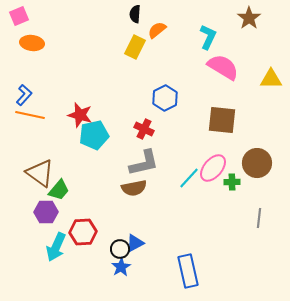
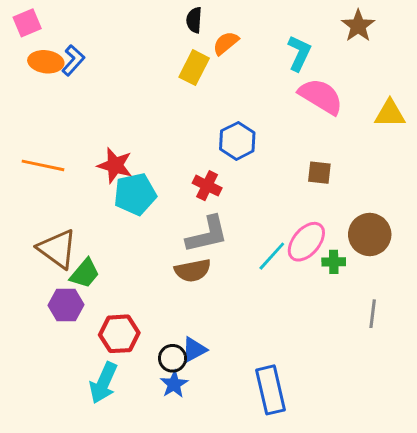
blue L-shape: (24, 95) -> (73, 60), moved
brown square: (222, 120) -> (319, 173), size x0.6
cyan arrow: (56, 247) -> (103, 383), moved

